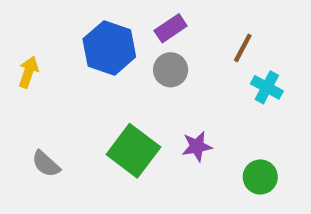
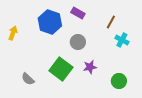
purple rectangle: (171, 28) -> (78, 13), turned 64
gray circle: (171, 70) -> (78, 42), moved
gray semicircle: (46, 164) -> (28, 79), moved

